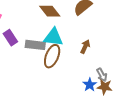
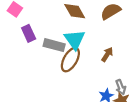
cyan triangle: (53, 37) -> (75, 40), turned 40

